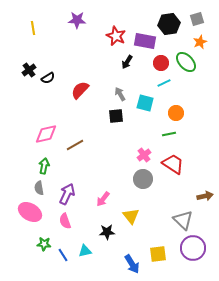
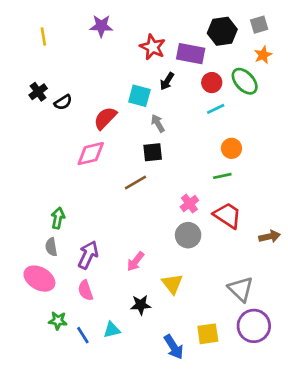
cyan square: (145, 103) -> (139, 96), moved
pink diamond: (46, 134) -> (91, 154), moved
brown line: (75, 145) -> (135, 183), moved
brown arrow: (205, 196) -> (270, 236), moved

